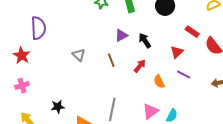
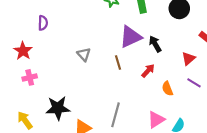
purple semicircle: (38, 28) -> (43, 23), size x0.6
purple triangle: (121, 35) -> (131, 37), size x1.6
pink cross: (22, 86) -> (30, 77), moved
black star: (58, 107) -> (58, 108), size x1.6

